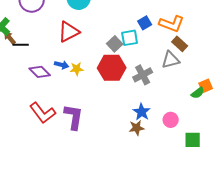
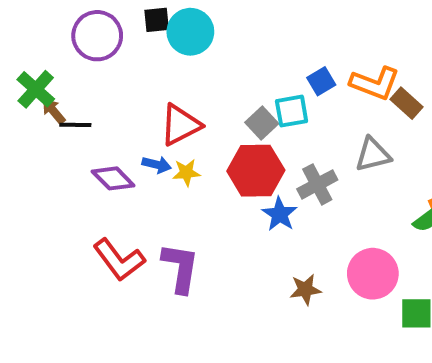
red triangle: (69, 32) -> (180, 125), moved
brown rectangle: (180, 44) -> (407, 103), moved
blue star: (142, 112) -> (280, 214), moved
pink circle: (171, 120) -> (373, 274), size x1.6

